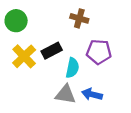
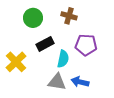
green circle: (16, 21) -> (33, 18), moved
yellow cross: (24, 56) -> (16, 62), moved

